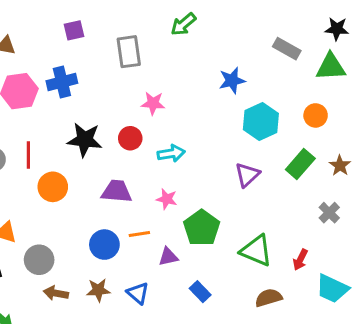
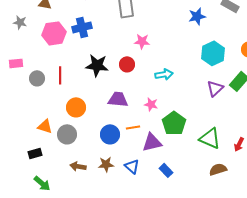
blue star: (232, 81) -> (197, 16), moved
cyan arrow: (171, 153) -> (164, 74), moved
purple triangle: (247, 175) -> (215, 88), moved
orange circle: (53, 187) -> (76, 107), moved
purple triangle: (168, 257) -> (152, 142), size x1.5
gray circle: (39, 260) -> (67, 134), moved
blue rectangle: (200, 292) -> (166, 170), moved

